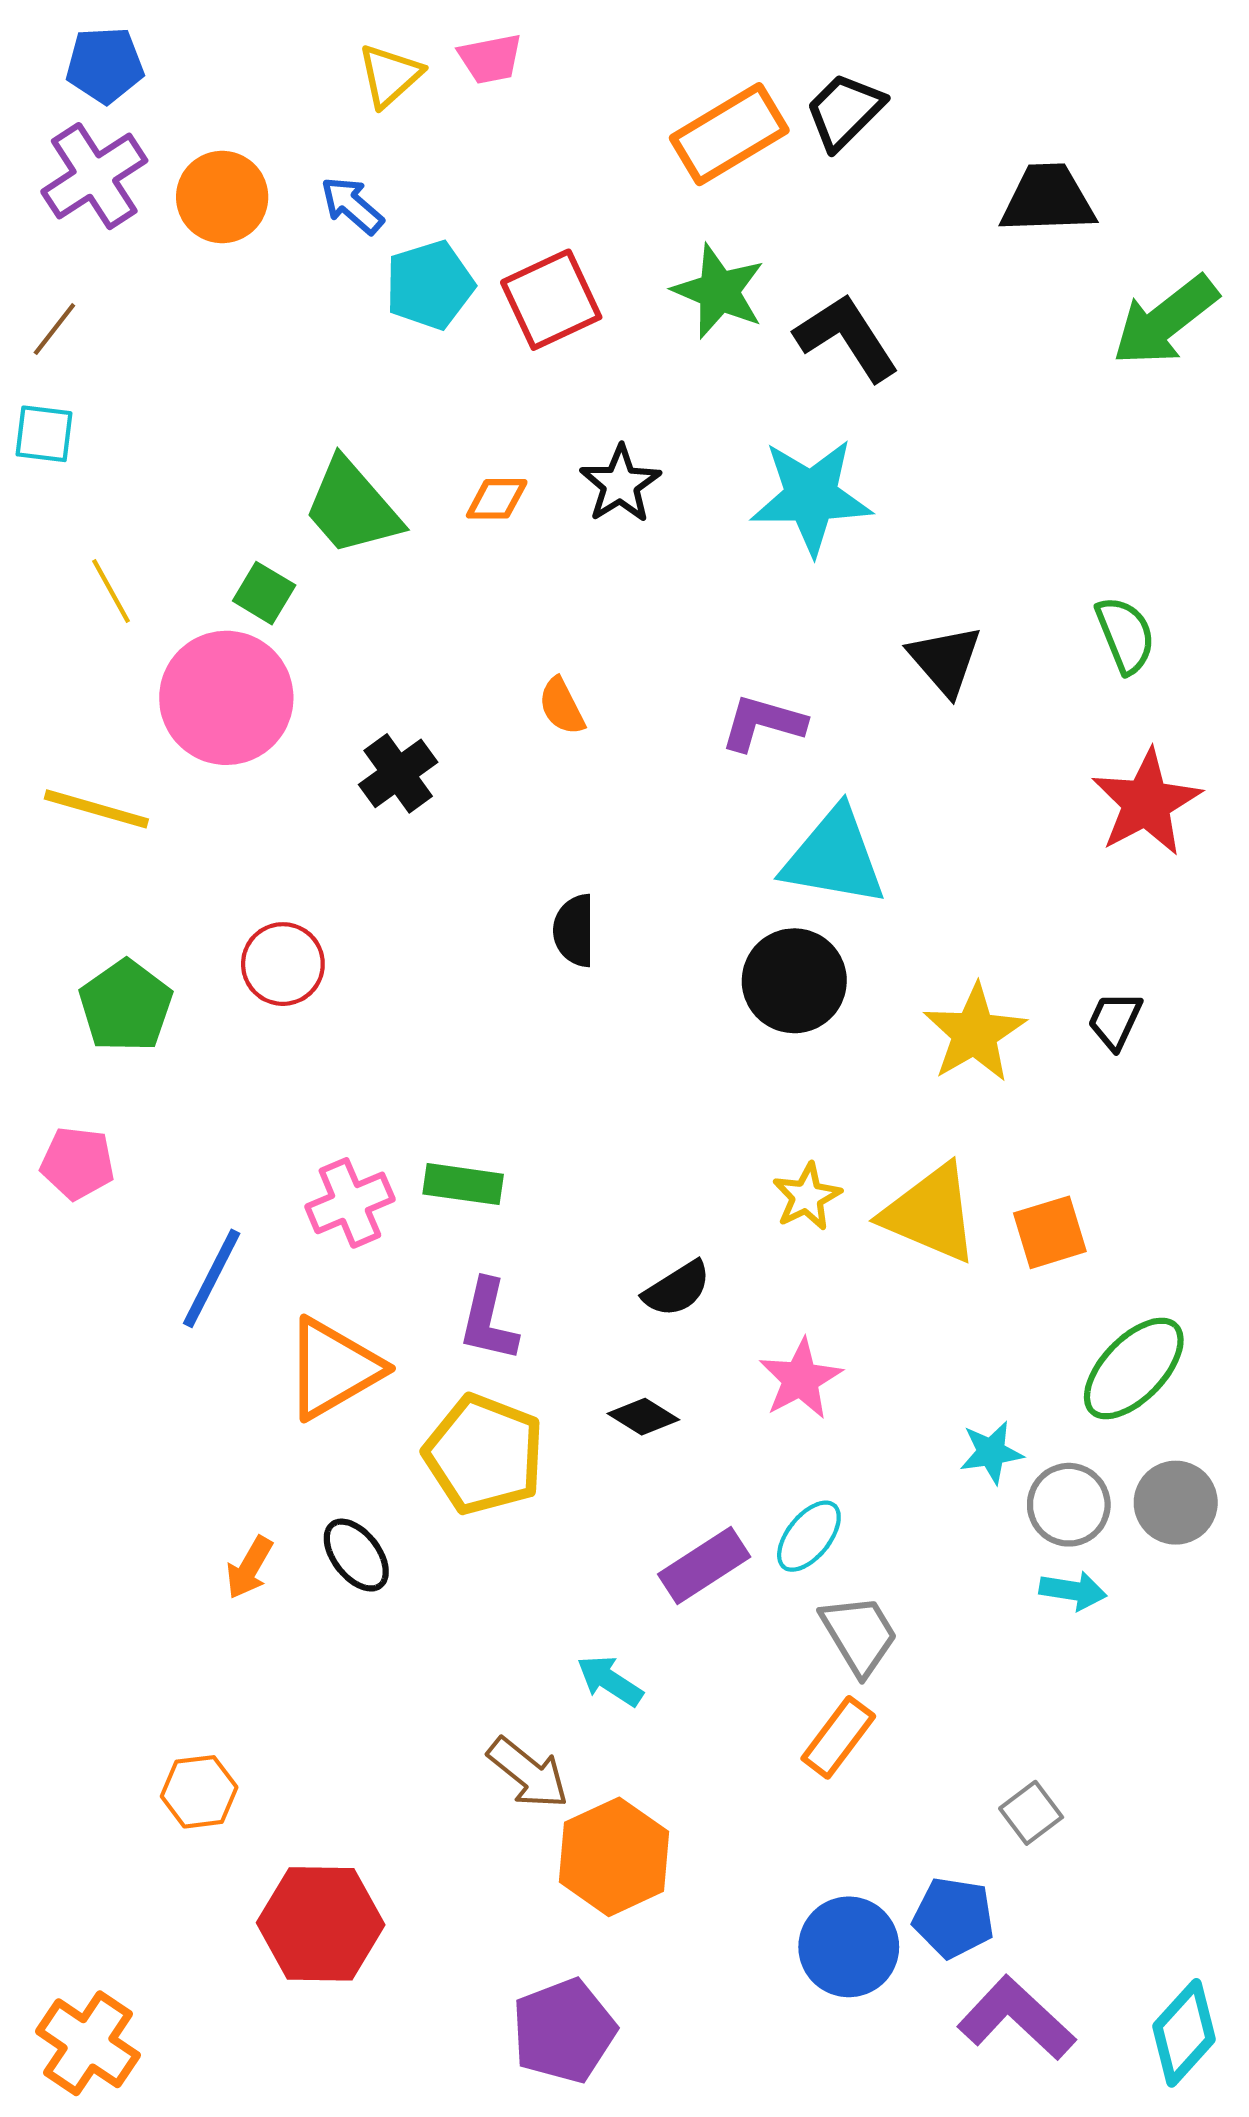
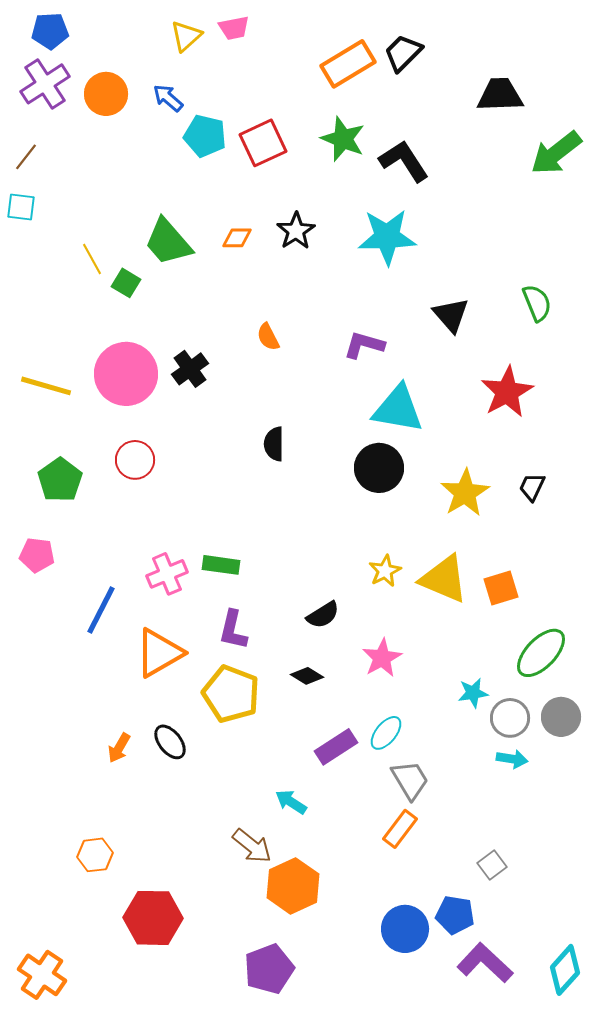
cyan pentagon: (430, 285) -> (205, 136), turned 30
yellow line: (111, 591) -> (92, 259), moved
pink circle: (226, 698) -> (126, 374), moved
red star: (1146, 803) -> (507, 392), moved

